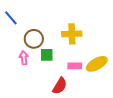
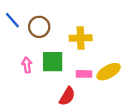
brown circle: (34, 39) -> (39, 27), moved
green square: (47, 55) -> (53, 62), size x1.5

